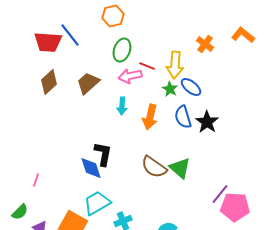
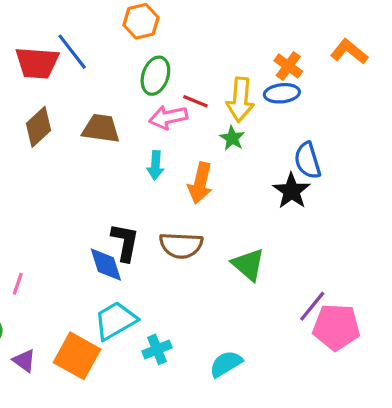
brown trapezoid: (88, 83) -> (101, 128), turned 50
blue ellipse: (191, 87) -> (282, 93), moved, turned -45
blue semicircle: (183, 117) -> (308, 161), moved
brown semicircle: (154, 167) -> (181, 245), moved, turned -32

